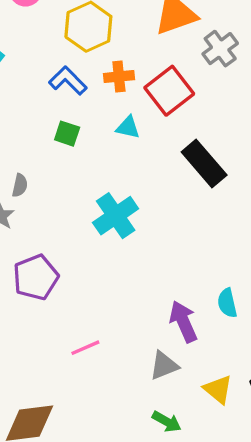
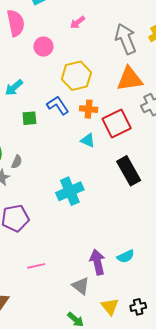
green square: (67, 134) -> (29, 118), moved, turned -35
cyan semicircle: (227, 303) -> (126, 256), turned -114
gray triangle: (164, 366) -> (81, 286), turned 48

